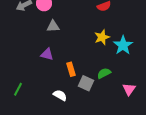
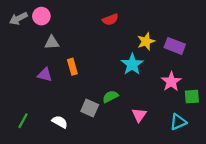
yellow star: (102, 37) -> (146, 41), moved
orange rectangle: (71, 69) -> (72, 67), moved
green line: (18, 89) -> (23, 121), moved

